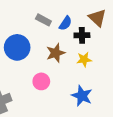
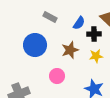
gray rectangle: (43, 20) -> (50, 17), moved

